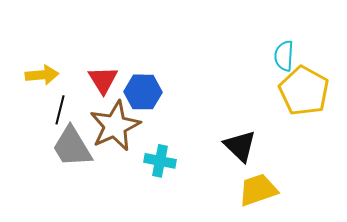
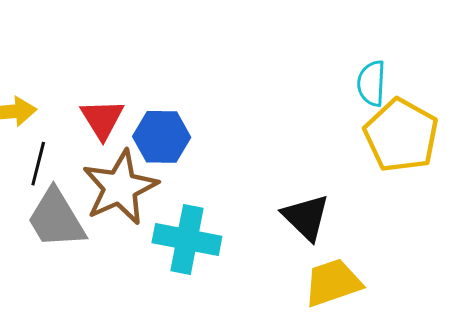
cyan cross: (160, 161) -> (187, 240), size x1.4

